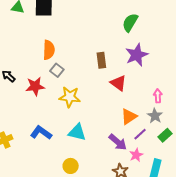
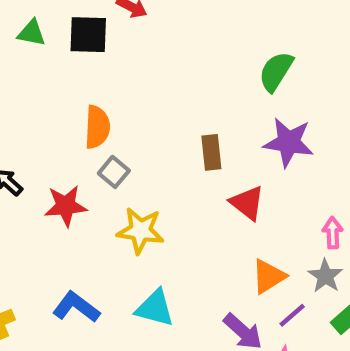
purple star: (137, 55) -> (289, 142), turned 30

